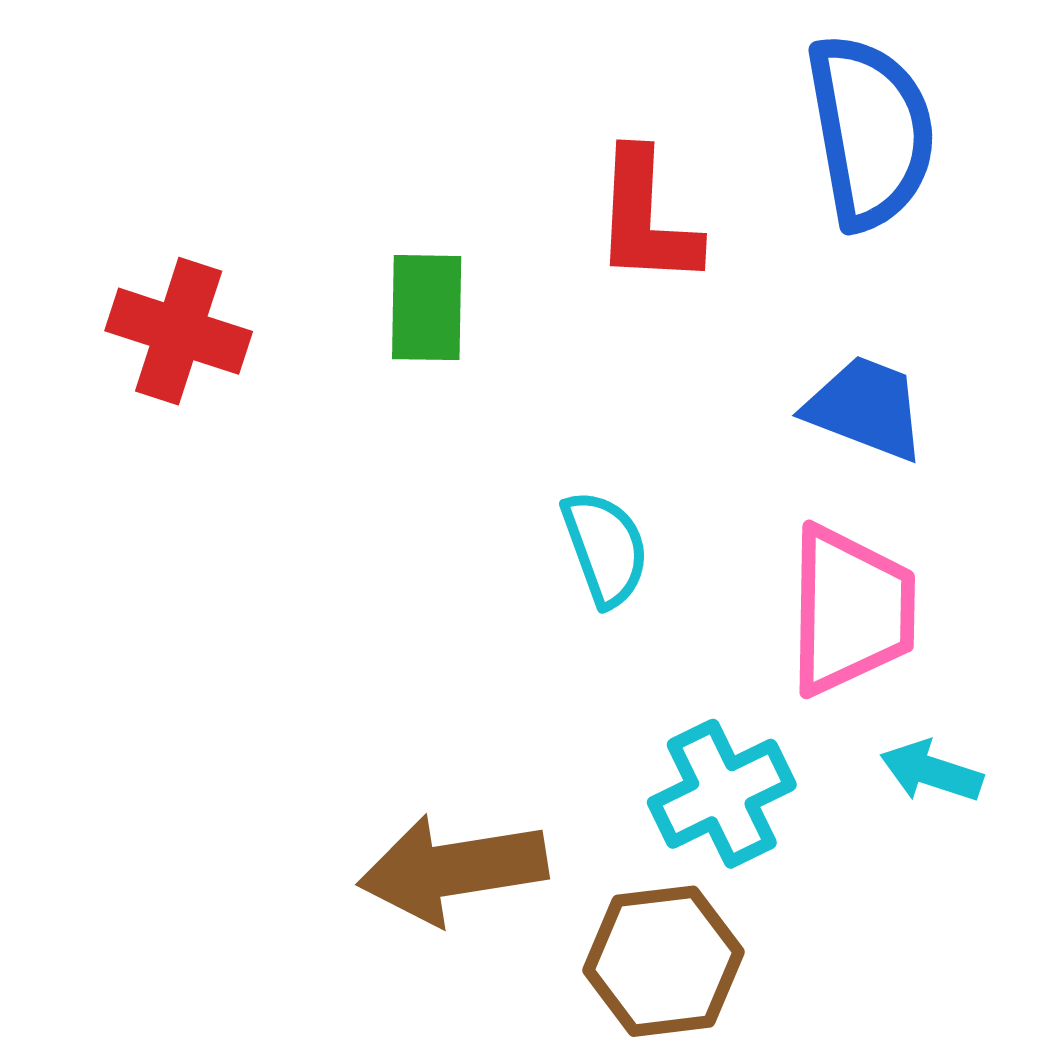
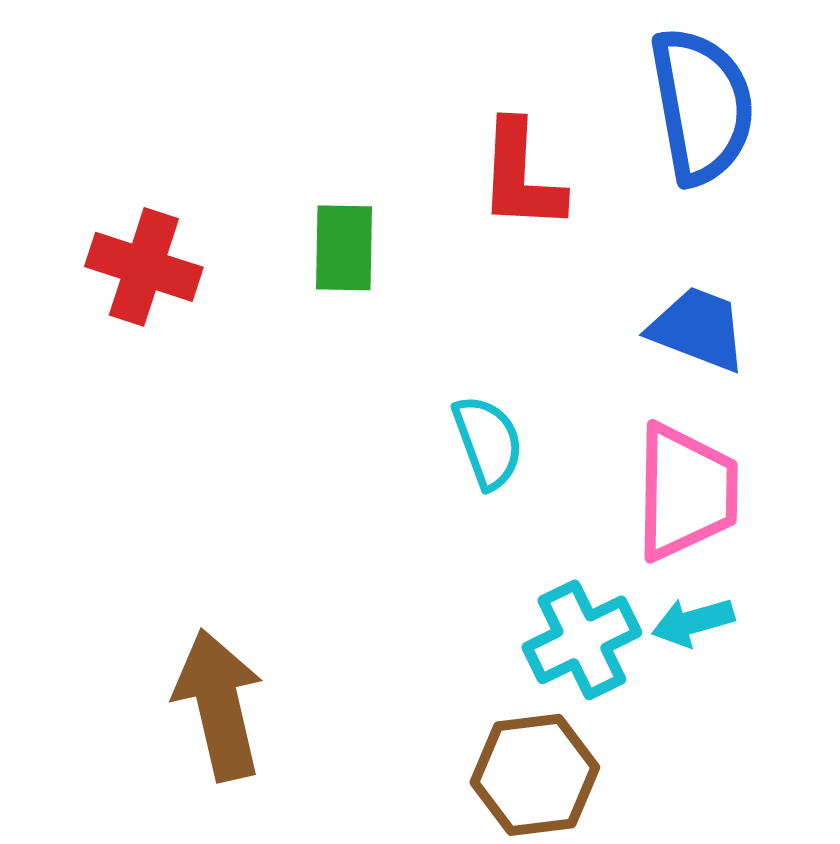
cyan arrow: (931, 771) -> (693, 622), moved, turned -34
brown arrow: (453, 869) -> (219, 705), moved, turned 86

